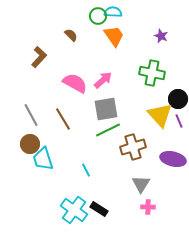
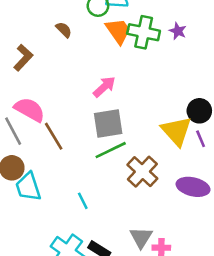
green cross: (152, 73) -> (144, 32), moved
pink semicircle: (75, 83) -> (30, 110), moved
brown cross: (133, 147) -> (142, 172), turned -30
gray triangle: (141, 184) -> (141, 238), moved

